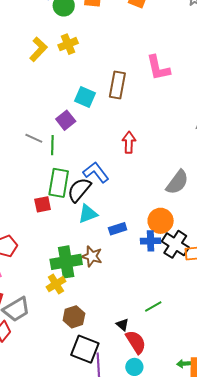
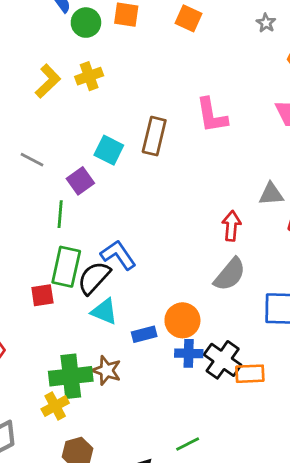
gray line: (34, 138) -> (32, 160), moved
red arrow: (129, 142) -> (231, 226), moved
cyan triangle: (88, 214) -> (104, 311), turned 40
orange circle: (161, 221) -> (182, 320), moved

